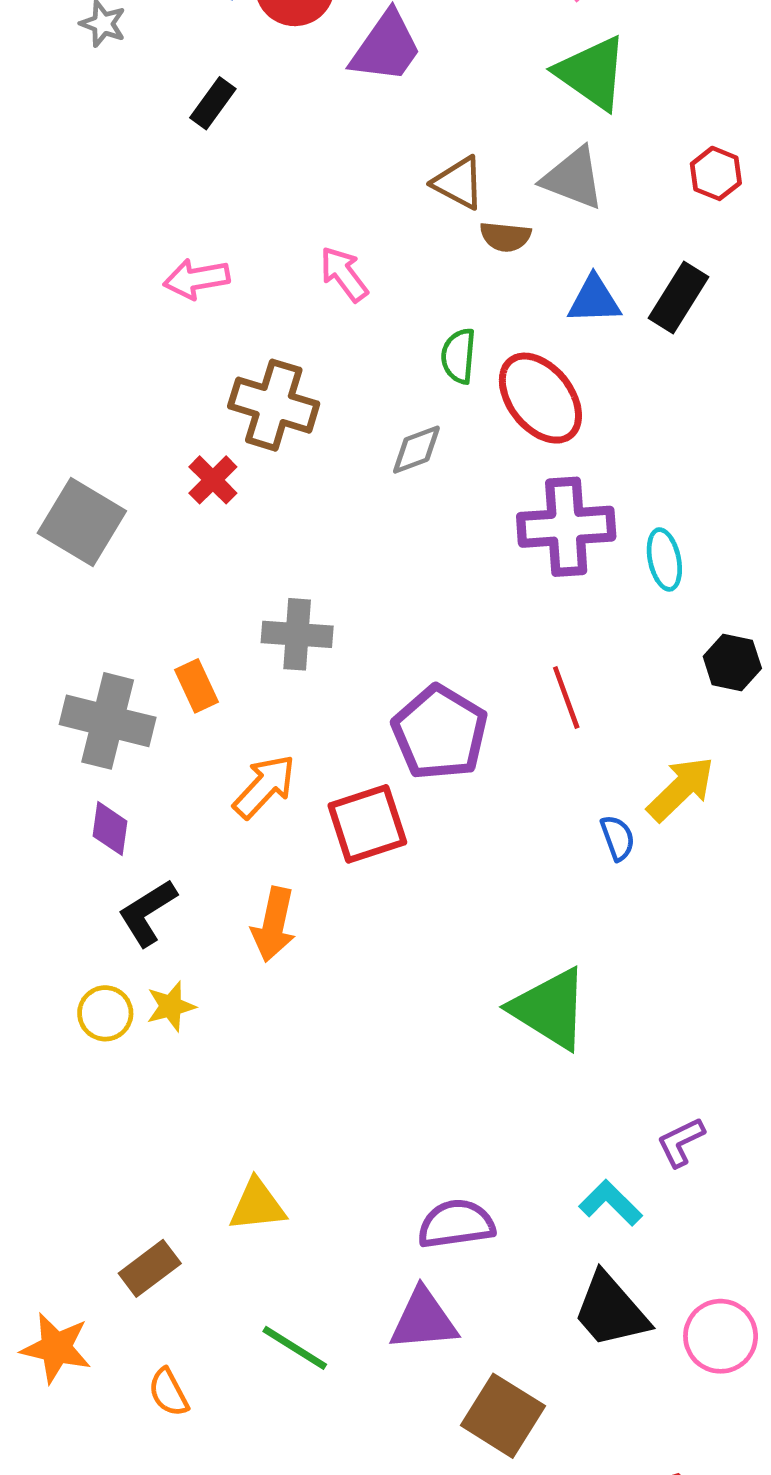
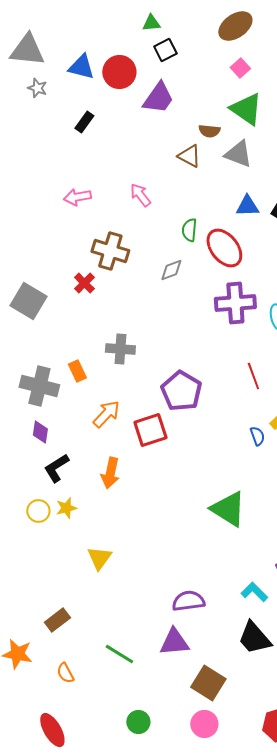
brown semicircle: (505, 237) -> (209, 131), moved
red line: (566, 698) -> (253, 376), moved
yellow triangle: (257, 1205) -> (99, 558), moved, turned -48

